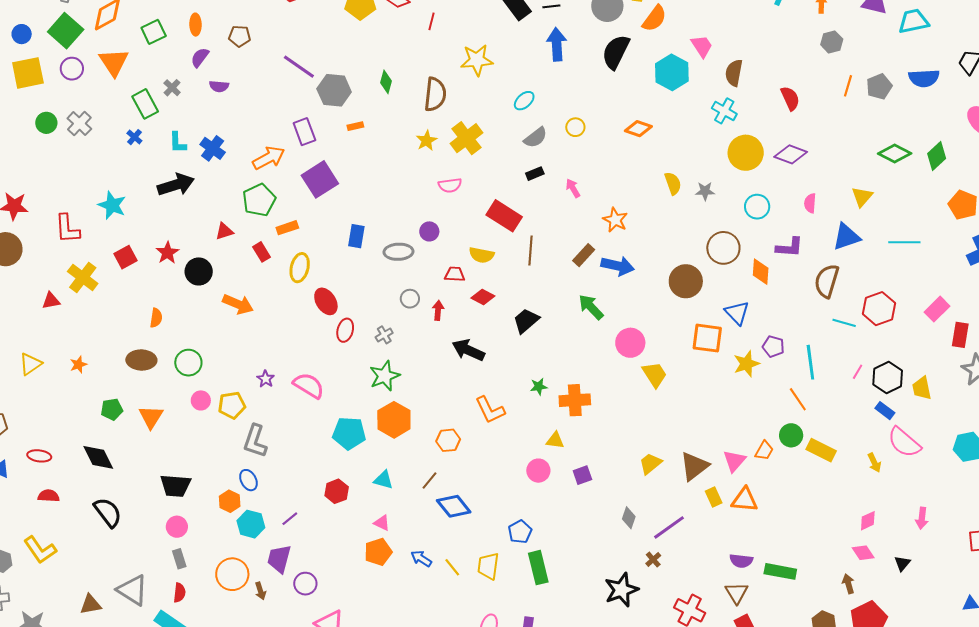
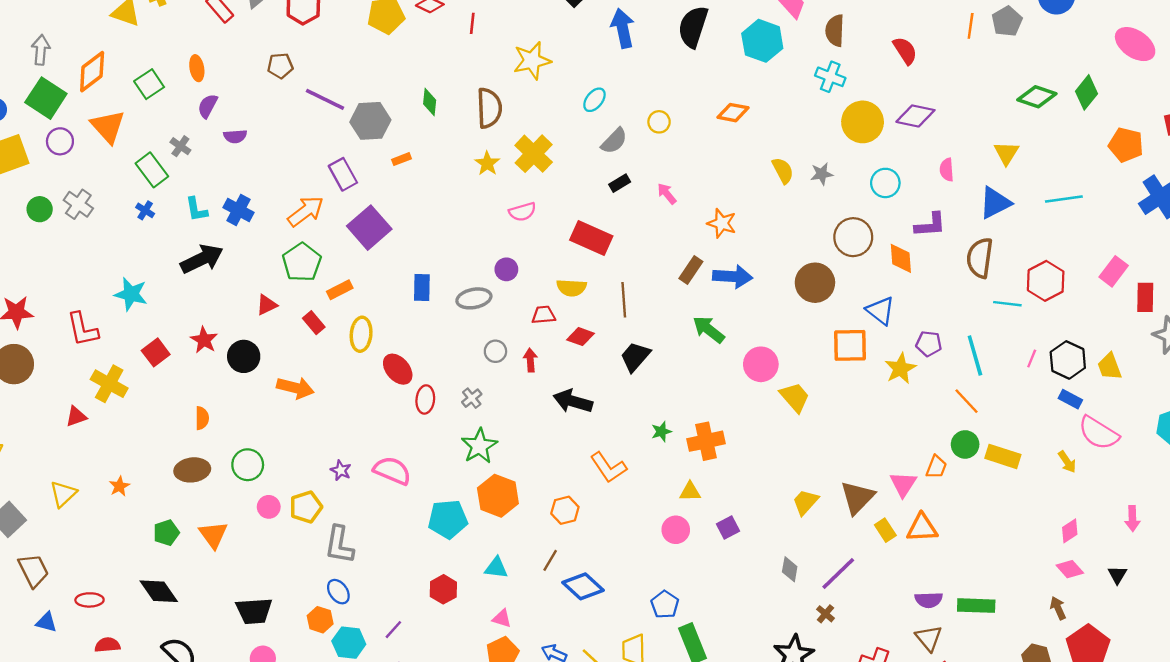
brown pentagon: (240, 36) -> (280, 66), moved
brown line: (530, 251) -> (624, 300), moved

